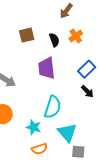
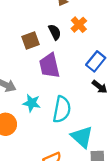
brown square: (27, 35) -> (31, 41), moved
cyan star: (34, 127) -> (32, 103), moved

